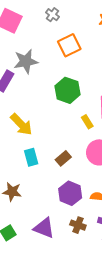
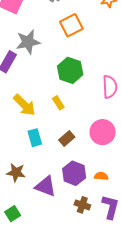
yellow rectangle: (87, 122) -> (58, 103), moved
purple triangle: (44, 228) -> (46, 186), moved

